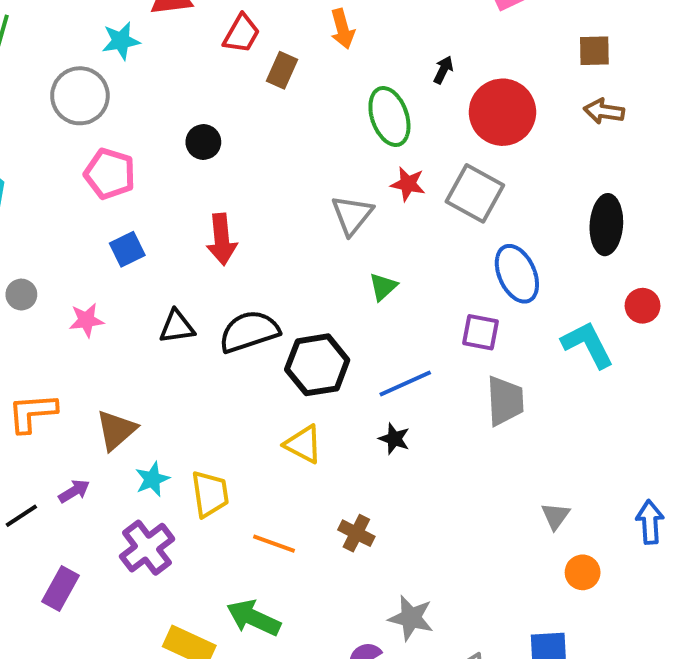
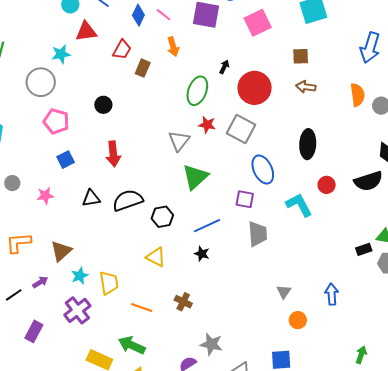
green ellipse: (389, 116) -> (197, 91), turned 40
green triangle: (383, 287) -> (195, 177), size x1.8
black hexagon: (317, 365) -> (162, 217), size x0.7

